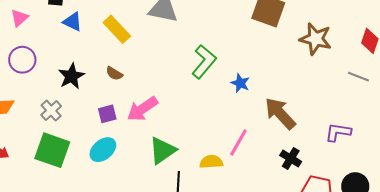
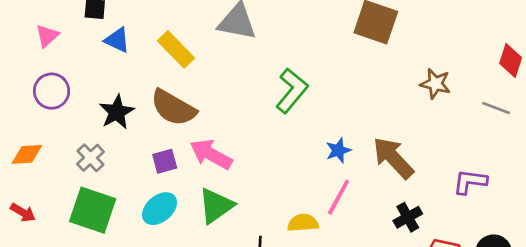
brown star: (316, 39) -> (435, 84), moved, size x0.7
brown semicircle: (114, 73) -> (173, 108), size x2.0
blue star: (240, 83) -> (338, 150), moved, turned 30
pink arrow: (142, 109) -> (211, 154), turned 64
green triangle: (162, 150) -> (216, 206), moved
black cross: (291, 158) -> (408, 217), turned 30

